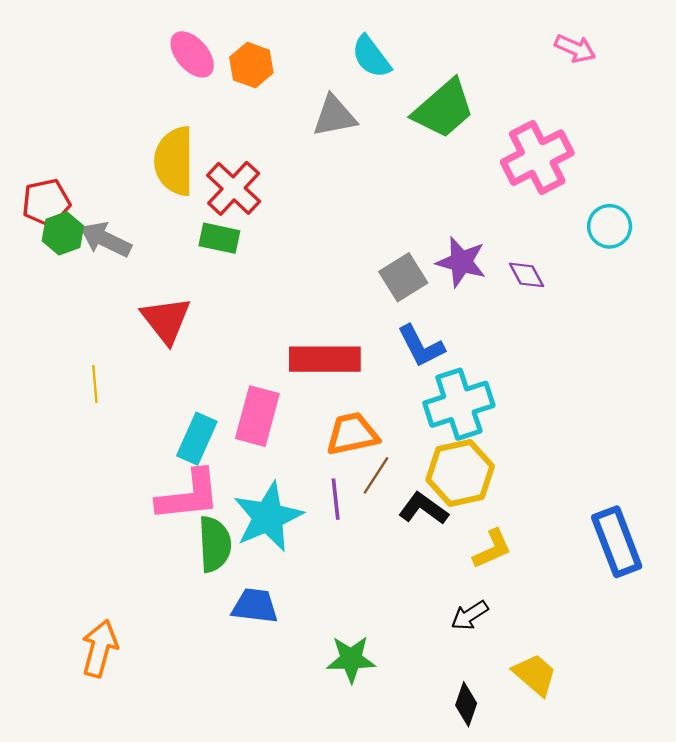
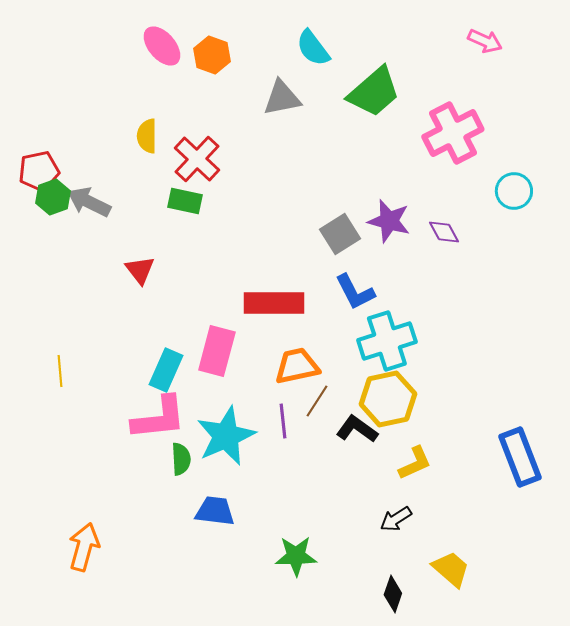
yellow semicircle: (174, 161) -> (147, 136), size x0.6
red triangle: (166, 320) -> (140, 270), size x0.7
yellow line: (95, 384) -> (60, 371), moved
green semicircle: (215, 544) -> (181, 459), size x0.7

